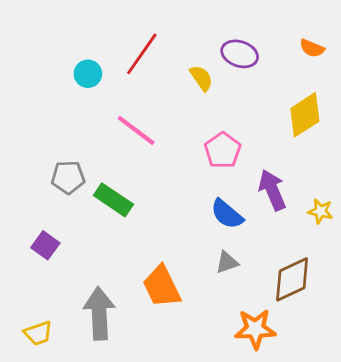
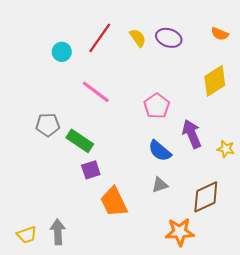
yellow semicircle: (201, 78) -> (138, 38), moved
purple square: (45, 245) -> (91, 170), moved, turned 36
gray arrow: (99, 313) -> (58, 232), moved, size x0.7

